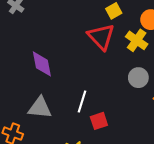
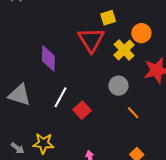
purple diamond: (42, 64) -> (48, 58), moved
red square: (99, 121) -> (82, 110), moved, turned -36

